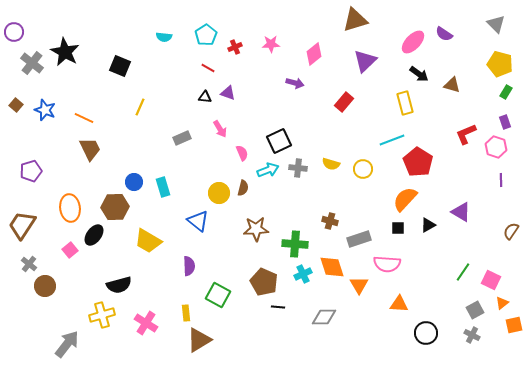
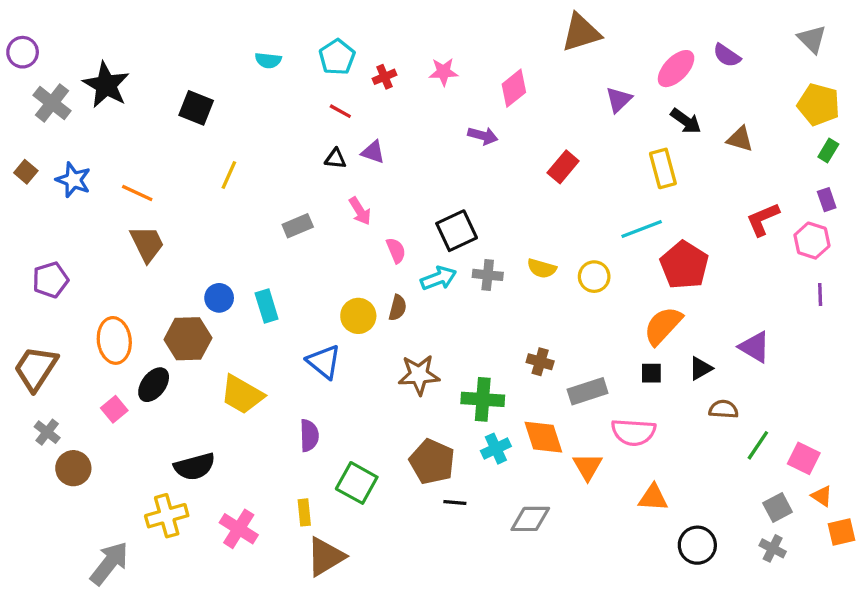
purple triangle: (365, 61) -> (619, 100), moved, size x0.7
brown semicircle: (511, 231) -> (724, 409), moved, turned 60
orange triangle: (502, 303) -> (822, 496), turned -48

